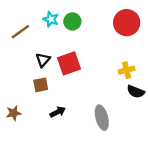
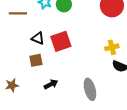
brown line: (20, 32) -> (18, 13), turned 36
black triangle: (43, 60) -> (38, 38), turned -48

